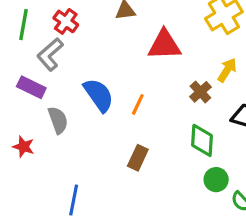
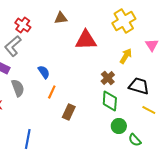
brown cross: (200, 92) -> (108, 78), moved
blue semicircle: (99, 95) -> (44, 72), size x0.6
orange line: (138, 104) -> (52, 92), moved

